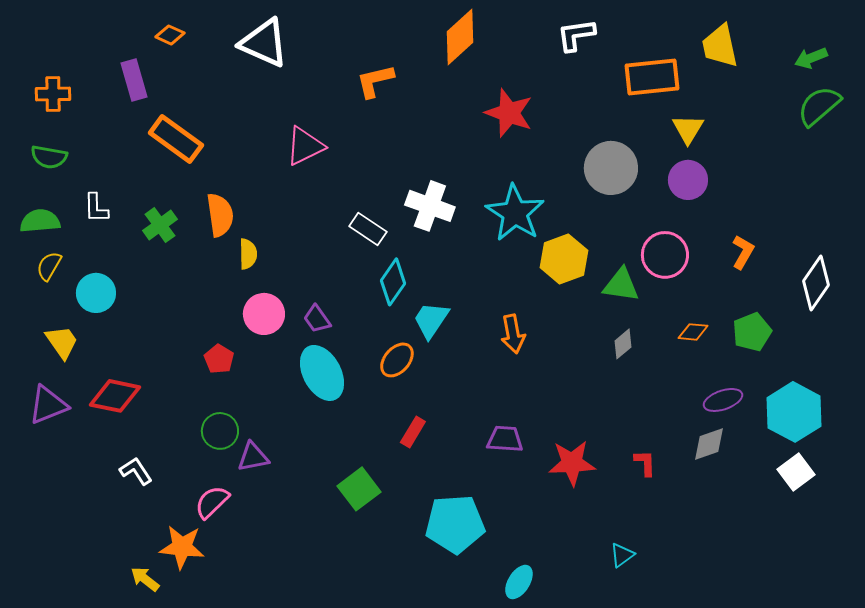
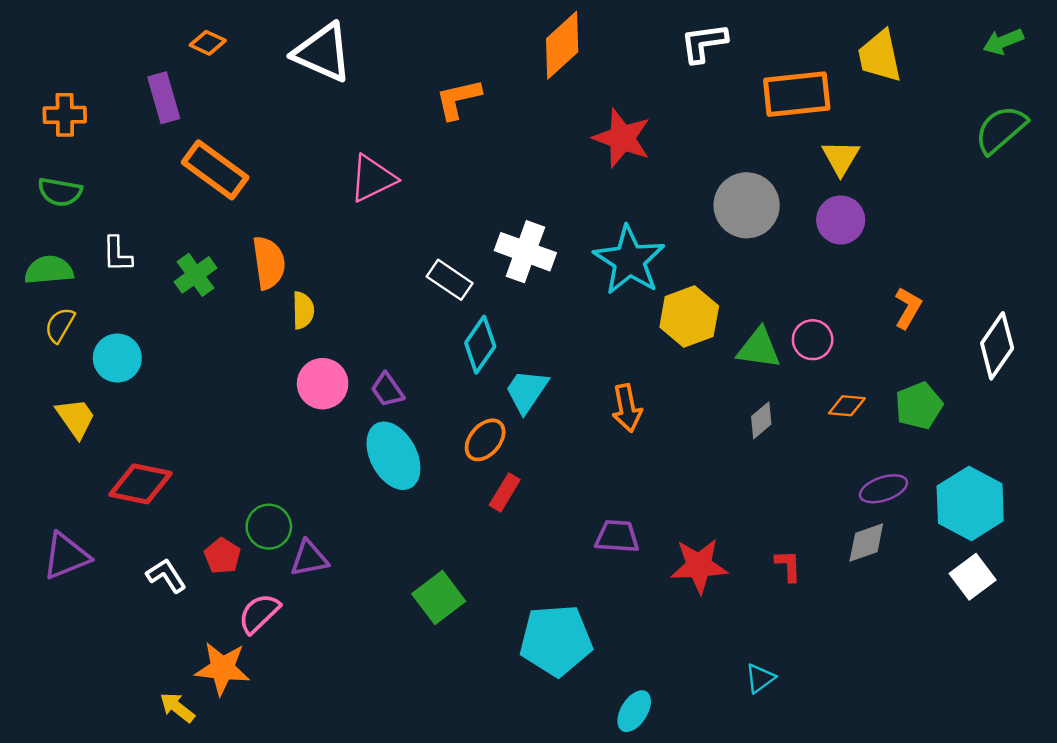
green arrow: (811, 58) -> (1003, 42), moved
pink circle: (665, 255) -> (813, 340), moved, size x0.7
red pentagon: (219, 359) -> (222, 556), moved
purple triangle: (48, 405) -> (66, 556), moved
red rectangle: (413, 432) -> (505, 492), moved

